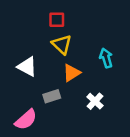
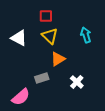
cyan arrow: (106, 58) -> (86, 35), moved
white triangle: (27, 67) -> (19, 38), moved

